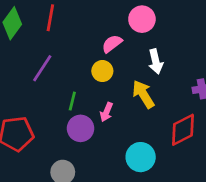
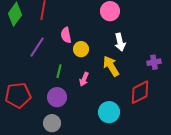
pink semicircle: (112, 44) -> (66, 35), moved, turned -63
purple circle: (81, 128) -> (57, 97), moved

